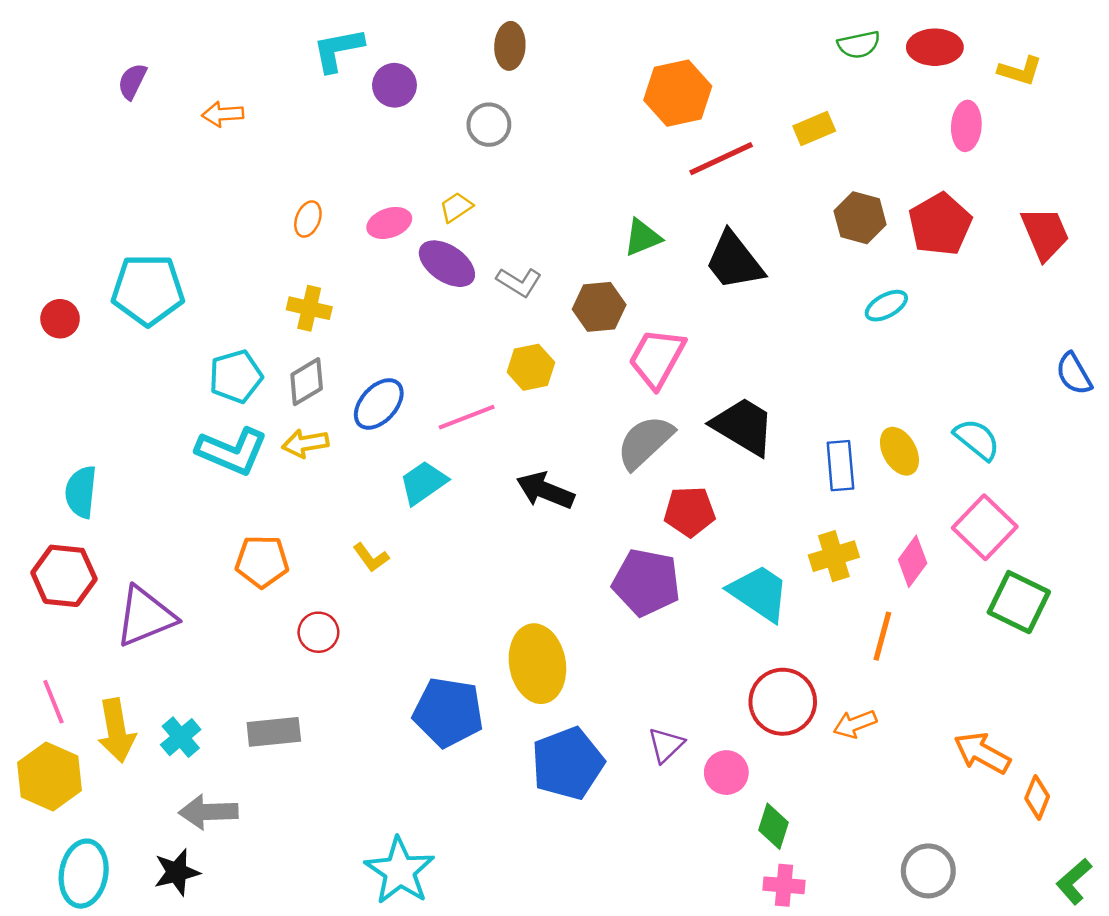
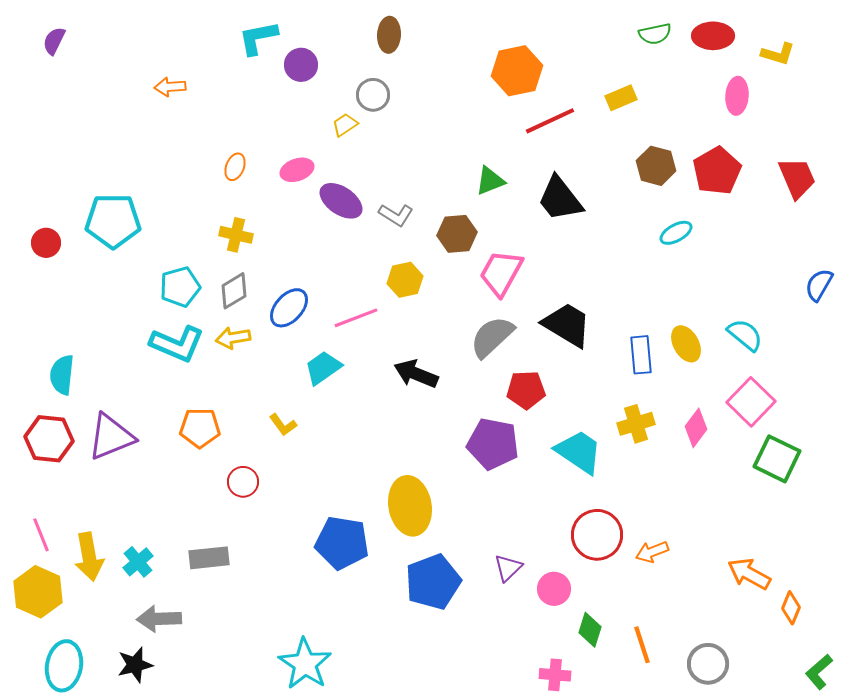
purple semicircle: (132, 81) -> (54, 41), moved
yellow trapezoid: (456, 207) -> (345, 125), moved
blue semicircle: (1074, 374) -> (819, 285), turned 60
purple triangle: (145, 616) -> (111, 437), moved
orange line: (882, 636) -> (642, 645), moved, turned -33
pink cross: (784, 885) -> (555, 675), moved

